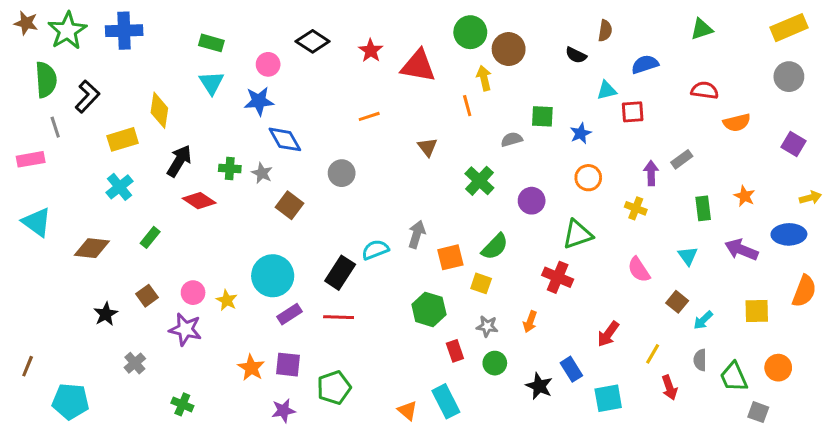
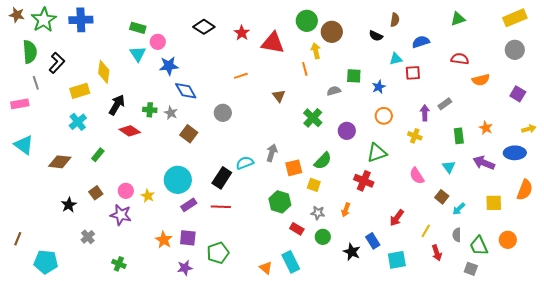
pink circle: (268, 64) -> (158, 42), moved
red rectangle: (455, 351) -> (297, 229), turned -40
gray square: (758, 412) -> (471, 269), moved

